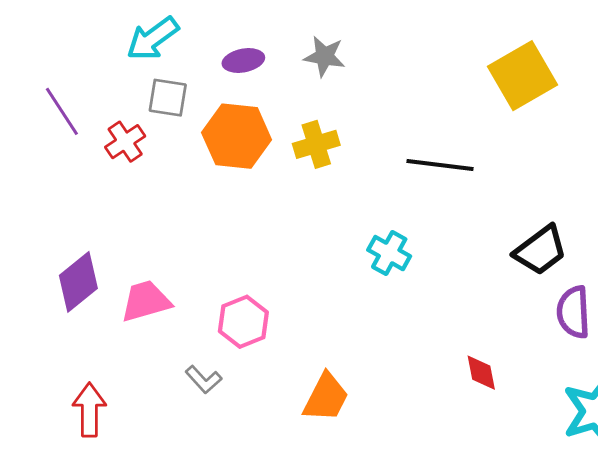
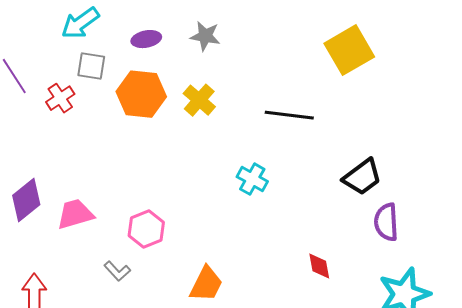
yellow cross: (316, 144) -> (199, 100), turned -32

